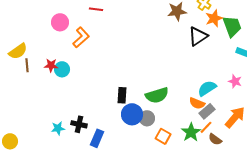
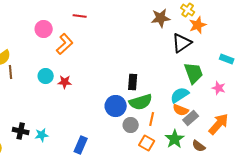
green trapezoid: (232, 26) -> (194, 73), moved
red star: (51, 65) -> (65, 82), moved
cyan semicircle: (207, 88) -> (180, 95), moved
black rectangle: (122, 95) -> (133, 82), moved
blue circle: (132, 114) -> (116, 106), moved
black cross: (79, 124) -> (21, 131), moved
orange line: (206, 127) -> (152, 119), moved, turned -32

